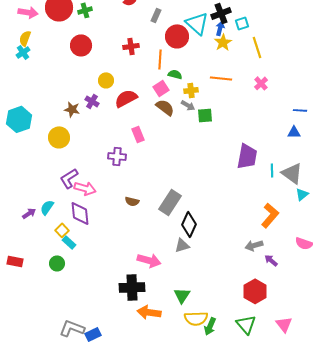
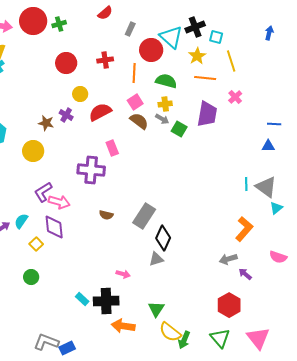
cyan square: (242, 23) -> (216, 37), turned 32
blue arrow: (220, 28) -> (269, 33), moved
red circle: (81, 45) -> (66, 63), moved
green semicircle: (175, 74) -> (166, 81), moved, size x1.5
orange line: (221, 78) -> (205, 78), moved
green square: (205, 115) -> (179, 129), turned 35
purple cross: (117, 156) -> (91, 170), size x1.5
purple trapezoid: (247, 156) -> (207, 114), moved
cyan rectangle: (69, 242) -> (82, 299), moved
pink arrow: (149, 260) -> (123, 274), size x0.6
yellow semicircle: (196, 318) -> (170, 332), turned 40
pink triangle: (284, 324) -> (258, 338), size x1.4

